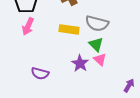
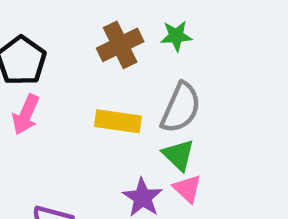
gray semicircle: (97, 23) -> (181, 108), turned -80

